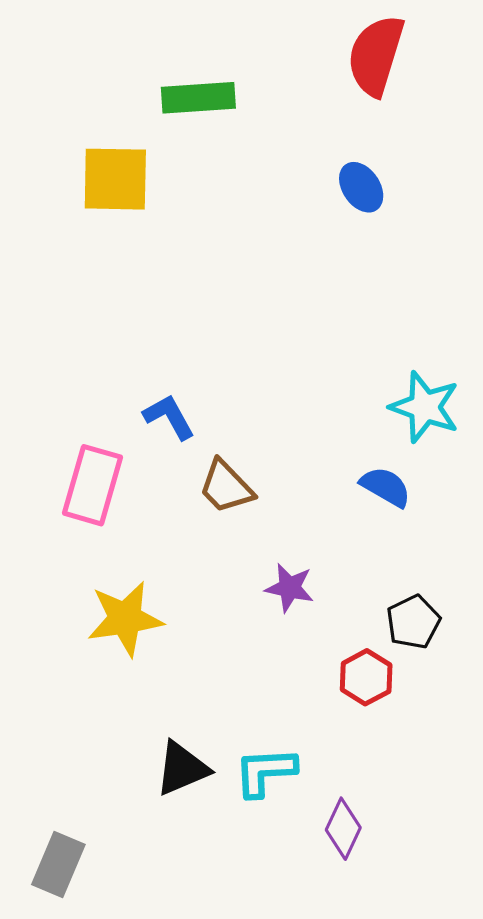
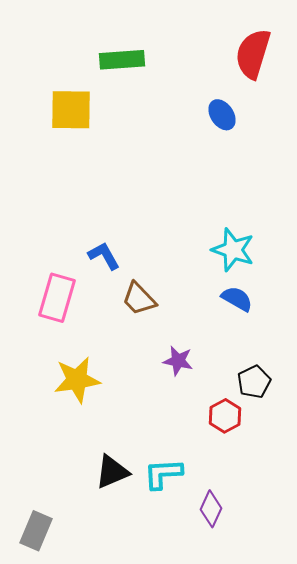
red semicircle: (376, 55) -> (253, 54), moved
cyan star: (425, 407) -> (233, 250), moved

